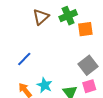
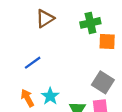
brown triangle: (41, 17) -> (45, 19), moved
gray square: (88, 65) -> (103, 82), turned -30

